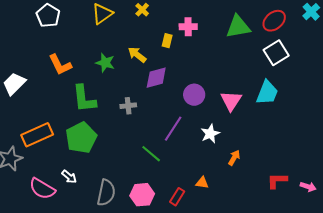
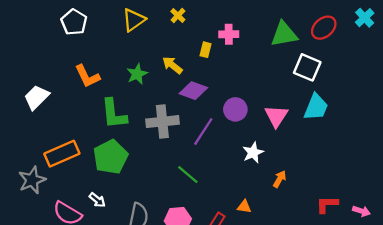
white square: (276, 53) -> (307, 67), moved, turned -35
green star: (105, 63) -> (137, 74), turned 30
purple diamond: (156, 78) -> (193, 91), turned 35
gray cross: (128, 106) -> (162, 122), size x1.8
purple line: (173, 129) -> (203, 131), moved

